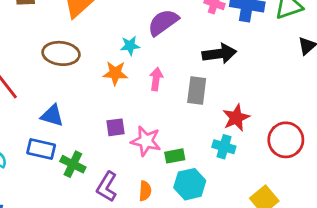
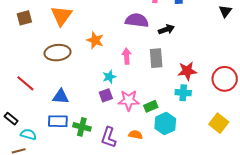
purple semicircle: (163, 22) -> (137, 20), moved, turned 55
cyan star: (130, 46) -> (109, 77), moved
black arrow: (219, 54) -> (166, 29), size x0.7
orange star: (115, 73) -> (95, 40), moved, turned 30
red star: (236, 118) -> (187, 71), turned 30
orange semicircle: (145, 191) -> (135, 135), turned -72

